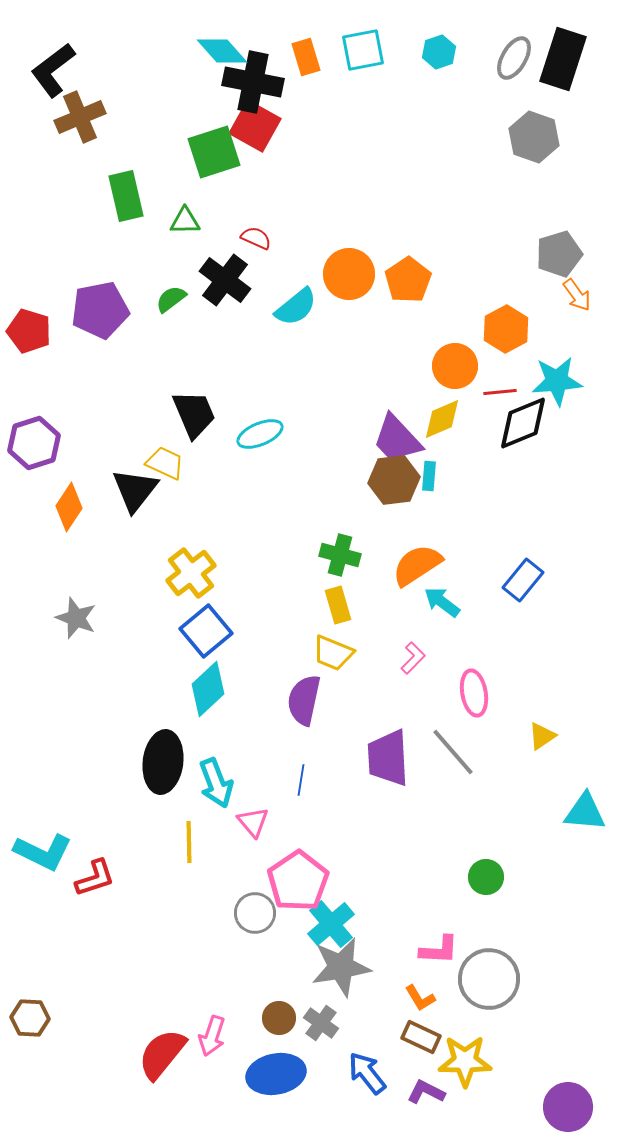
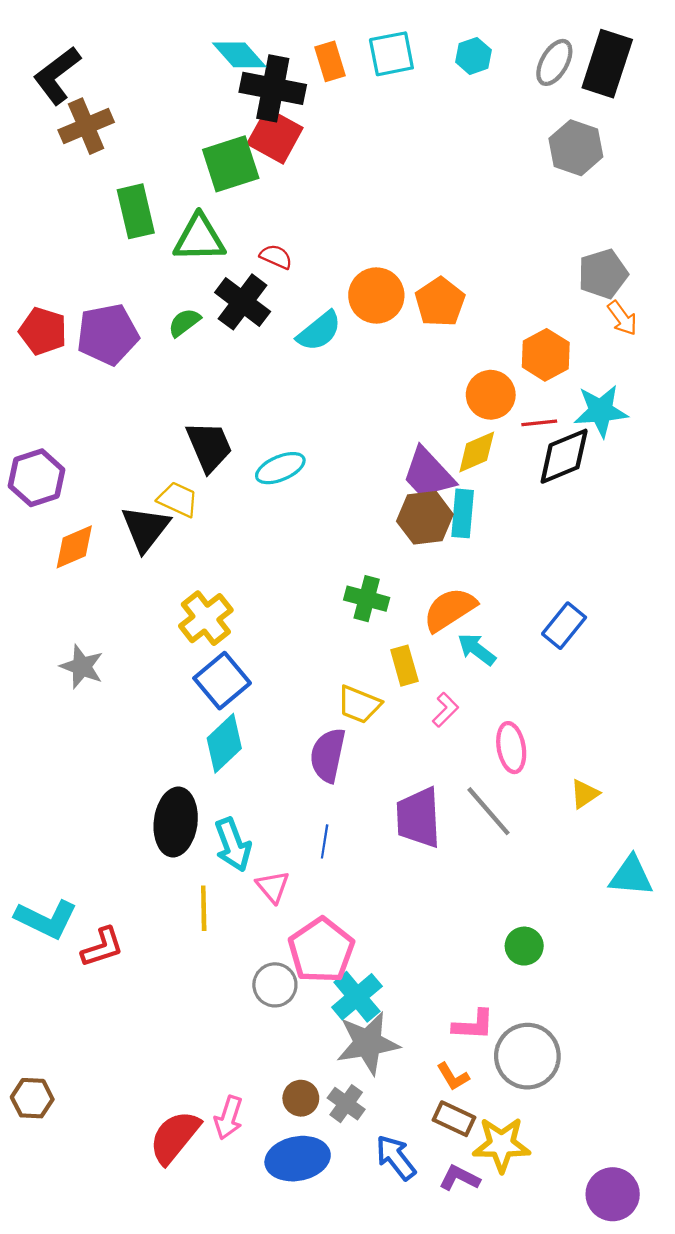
green triangle: (185, 221) -> (199, 238), size x1.6
red pentagon: (29, 331) -> (43, 331), moved
cyan rectangle: (429, 476) -> (463, 513), size x1.5
orange diamond: (69, 507) -> (74, 547), turned 33
yellow rectangle: (338, 605) -> (404, 666), moved

